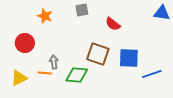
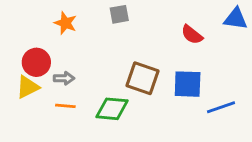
red semicircle: (113, 24) -> (192, 35), moved
gray arrow: (54, 62) -> (64, 78), moved, turned 96
yellow triangle: (19, 78) -> (28, 87), moved

